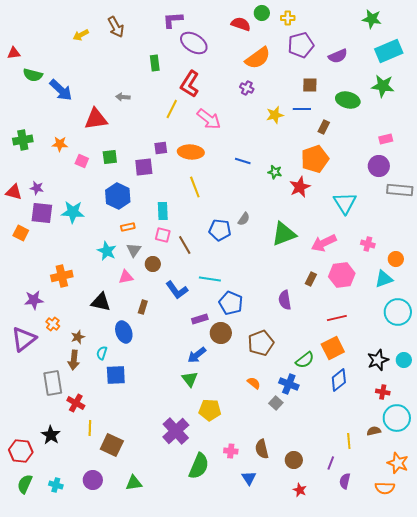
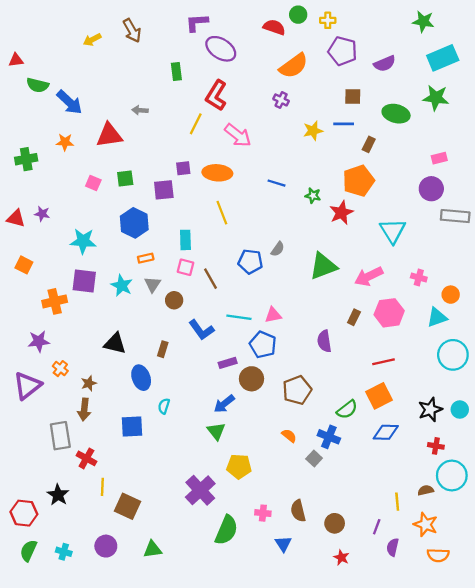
purple pentagon: (301, 45) -> (343, 51), turned 30
orange star: (60, 144) -> (65, 142), moved
purple square: (42, 213) -> (84, 281), moved
orange cross: (62, 276) -> (55, 301), moved
pink triangle: (126, 277) -> (273, 315), moved
cyan semicircle: (102, 353) -> (164, 406), moved
blue diamond: (339, 380) -> (386, 432), turned 40
orange star: (398, 463) -> (426, 524), moved

